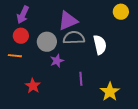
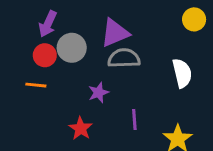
gray circle: (47, 42) -> (72, 48), moved
white semicircle: (100, 45) -> (182, 73), moved
red star: (33, 86) -> (81, 128), moved

